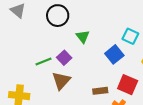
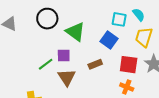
green triangle: (83, 37) -> (75, 32), size x1.5
purple square: (64, 58) -> (64, 56), turned -32
brown rectangle: (100, 91) -> (95, 64), moved

